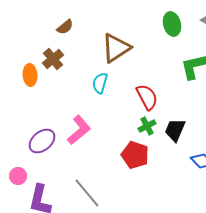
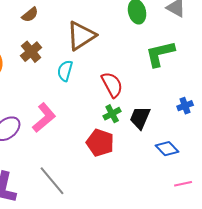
brown cross: (53, 59) -> (31, 52), moved

